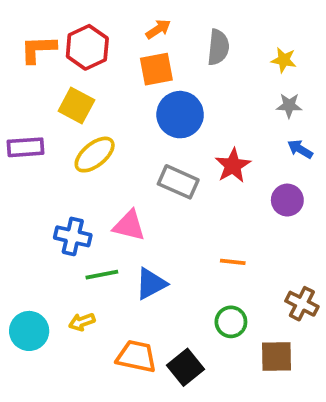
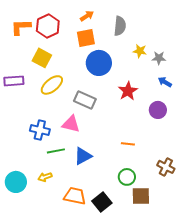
yellow star: (284, 60) -> (140, 51), moved
gray rectangle: (178, 182) -> (85, 100), moved
brown square: (276, 356) -> (141, 196), moved

